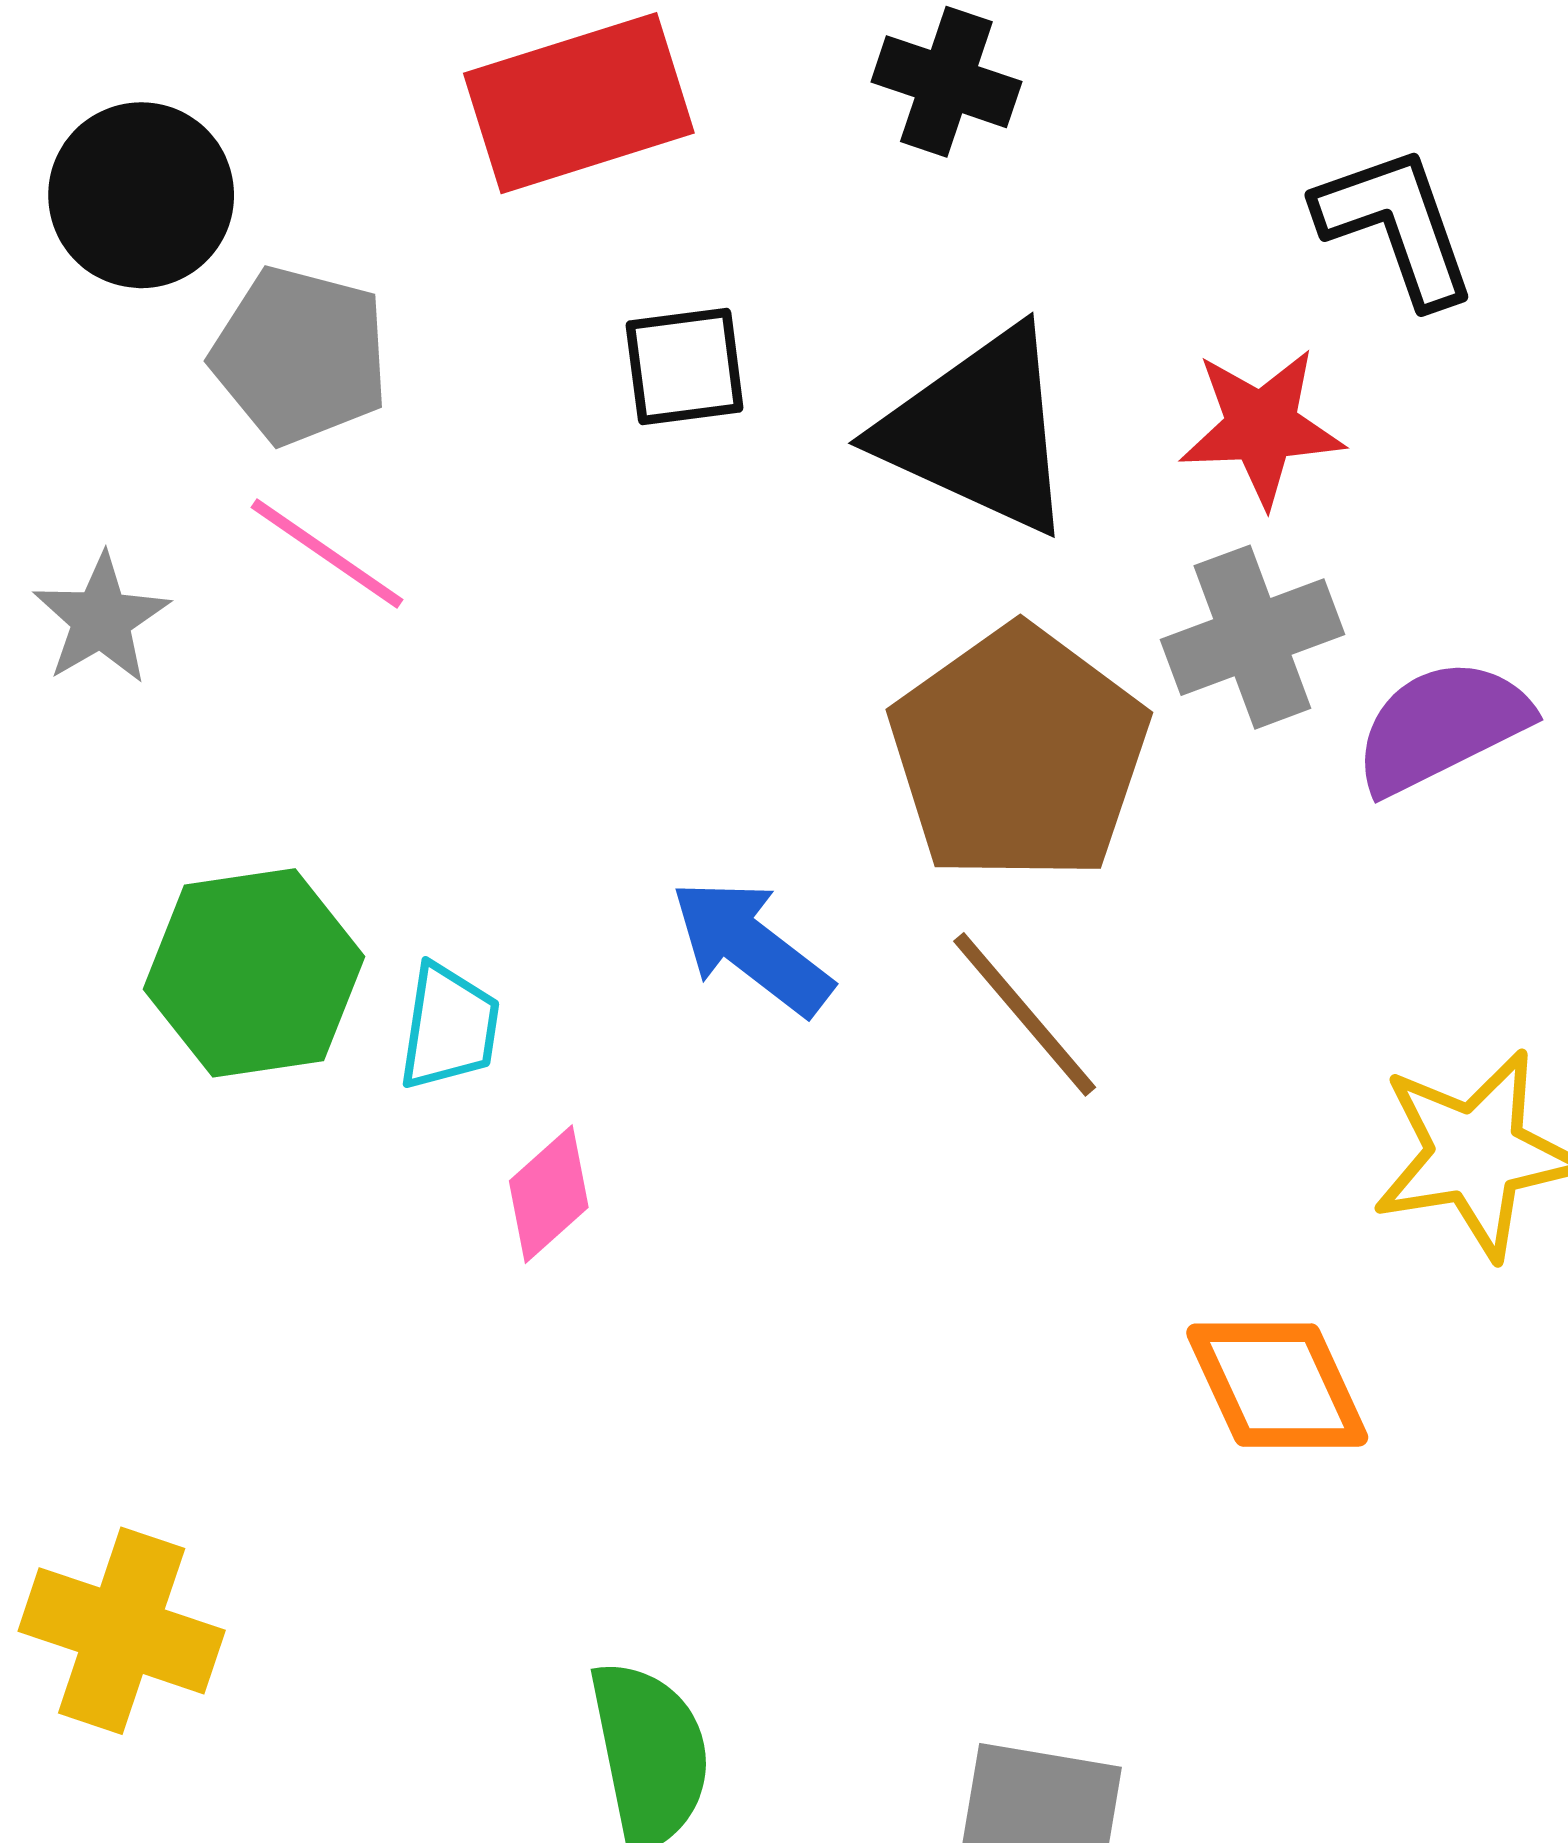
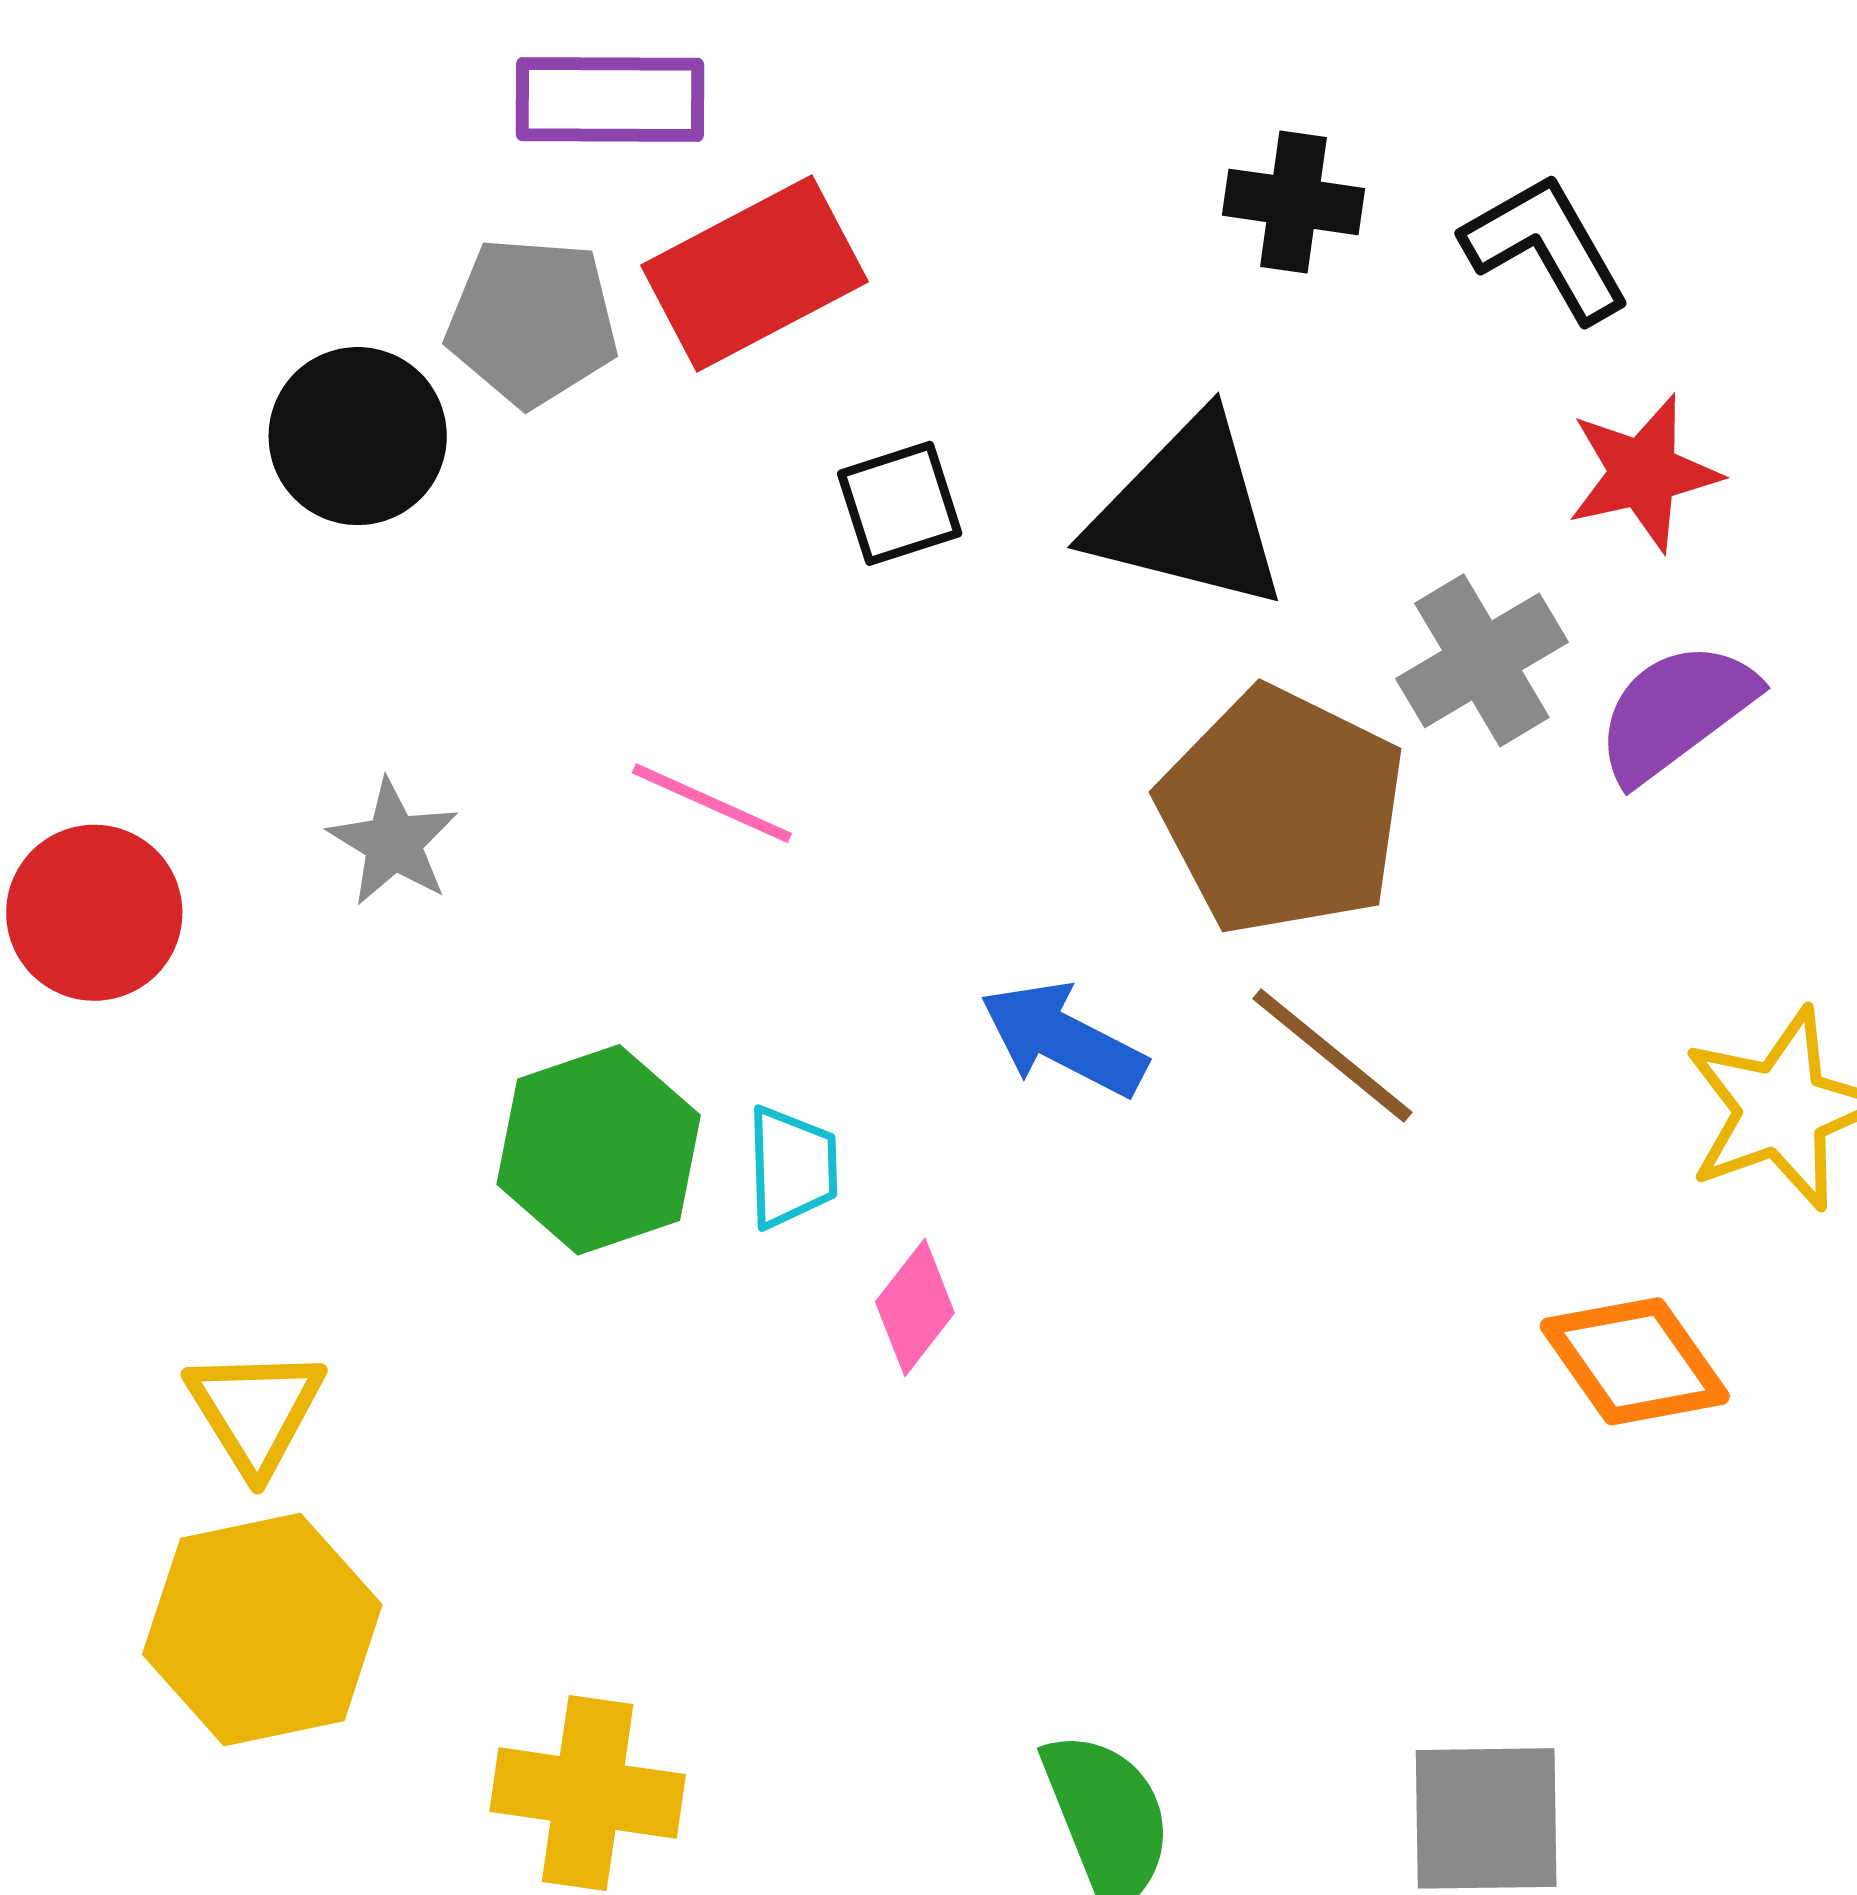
black cross: (946, 82) -> (1293, 202), moved
gray pentagon: (300, 355) -> (532, 322), moved
red star: (1262, 427) -> (1643, 473), moved
pink line: (327, 554) -> (712, 803), moved

